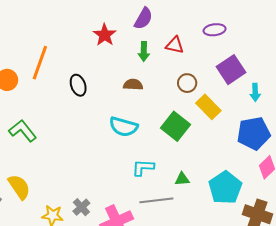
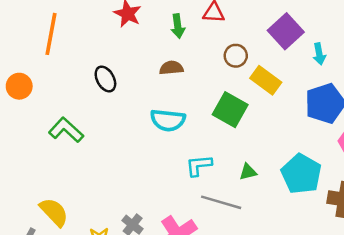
orange line: (40, 63) -> (51, 34), moved
green L-shape: (23, 131) -> (66, 130), moved
gray line: (156, 200) -> (221, 202), turned 32

